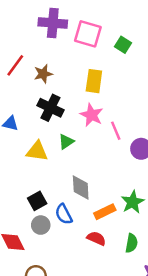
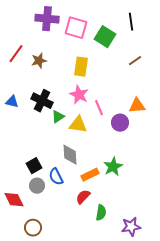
green square: (123, 45) -> (105, 37), size x1.5
black cross: (50, 108) -> (42, 101), moved
yellow triangle: (37, 151) -> (78, 125), moved
red semicircle: (96, 238) -> (83, 197), turned -70
green semicircle: (131, 243) -> (101, 213), moved

